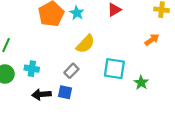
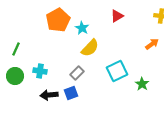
cyan star: (77, 13) -> (82, 28), moved
cyan square: (114, 69) -> (117, 71), turned -35
blue square: (65, 92) -> (71, 93), turned -32

